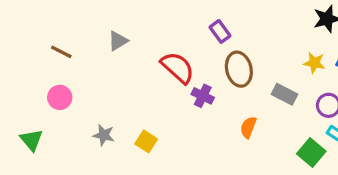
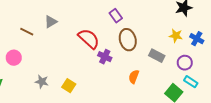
brown line: (61, 52) -> (27, 32), moved

